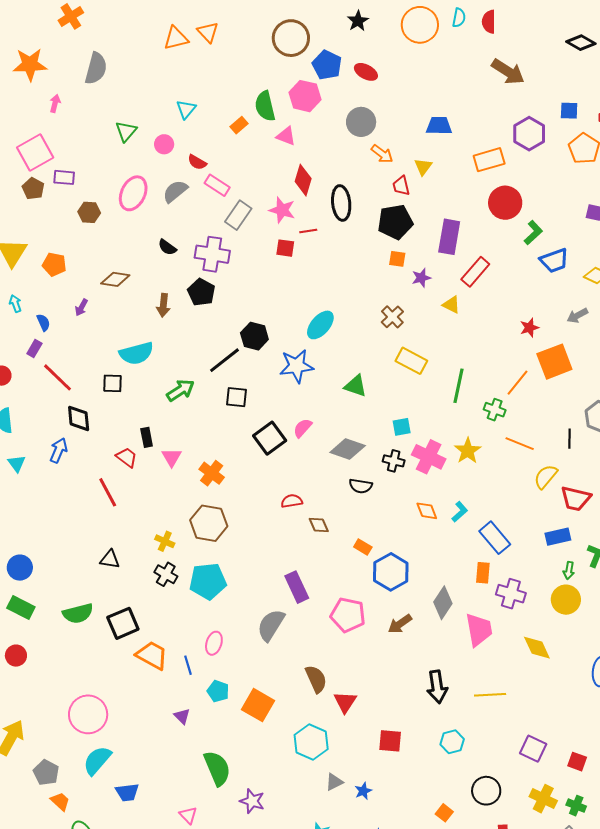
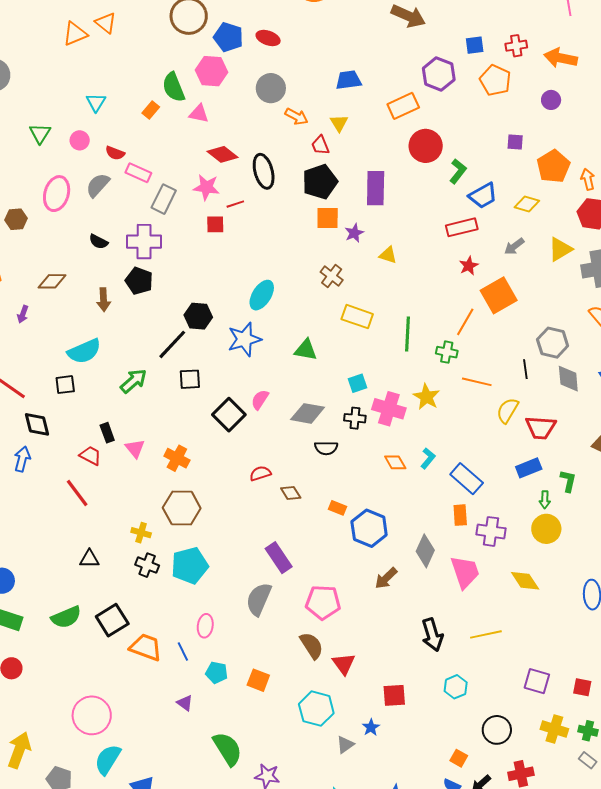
red diamond: (303, 180) -> (223, 154), turned -60
orange square: (397, 259) -> (328, 218), size x1.4
red rectangle: (475, 272) -> (462, 227), moved, turned 44
pink pentagon: (348, 615) -> (323, 602), moved
orange square: (258, 705) -> (258, 680), size x0.7
blue star: (363, 791) -> (371, 727), moved

